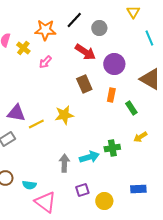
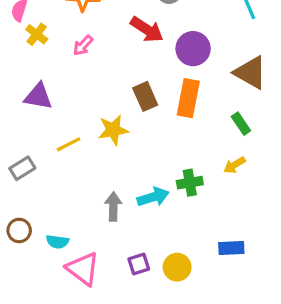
yellow cross: (23, 48) -> (37, 34), moved
brown rectangle: (84, 84) -> (145, 96), moved
orange rectangle: (111, 95) -> (188, 98), size x1.6
green rectangle: (131, 108) -> (241, 124), moved
purple triangle: (16, 113) -> (38, 96), moved
purple square: (82, 190) -> (139, 264), moved

